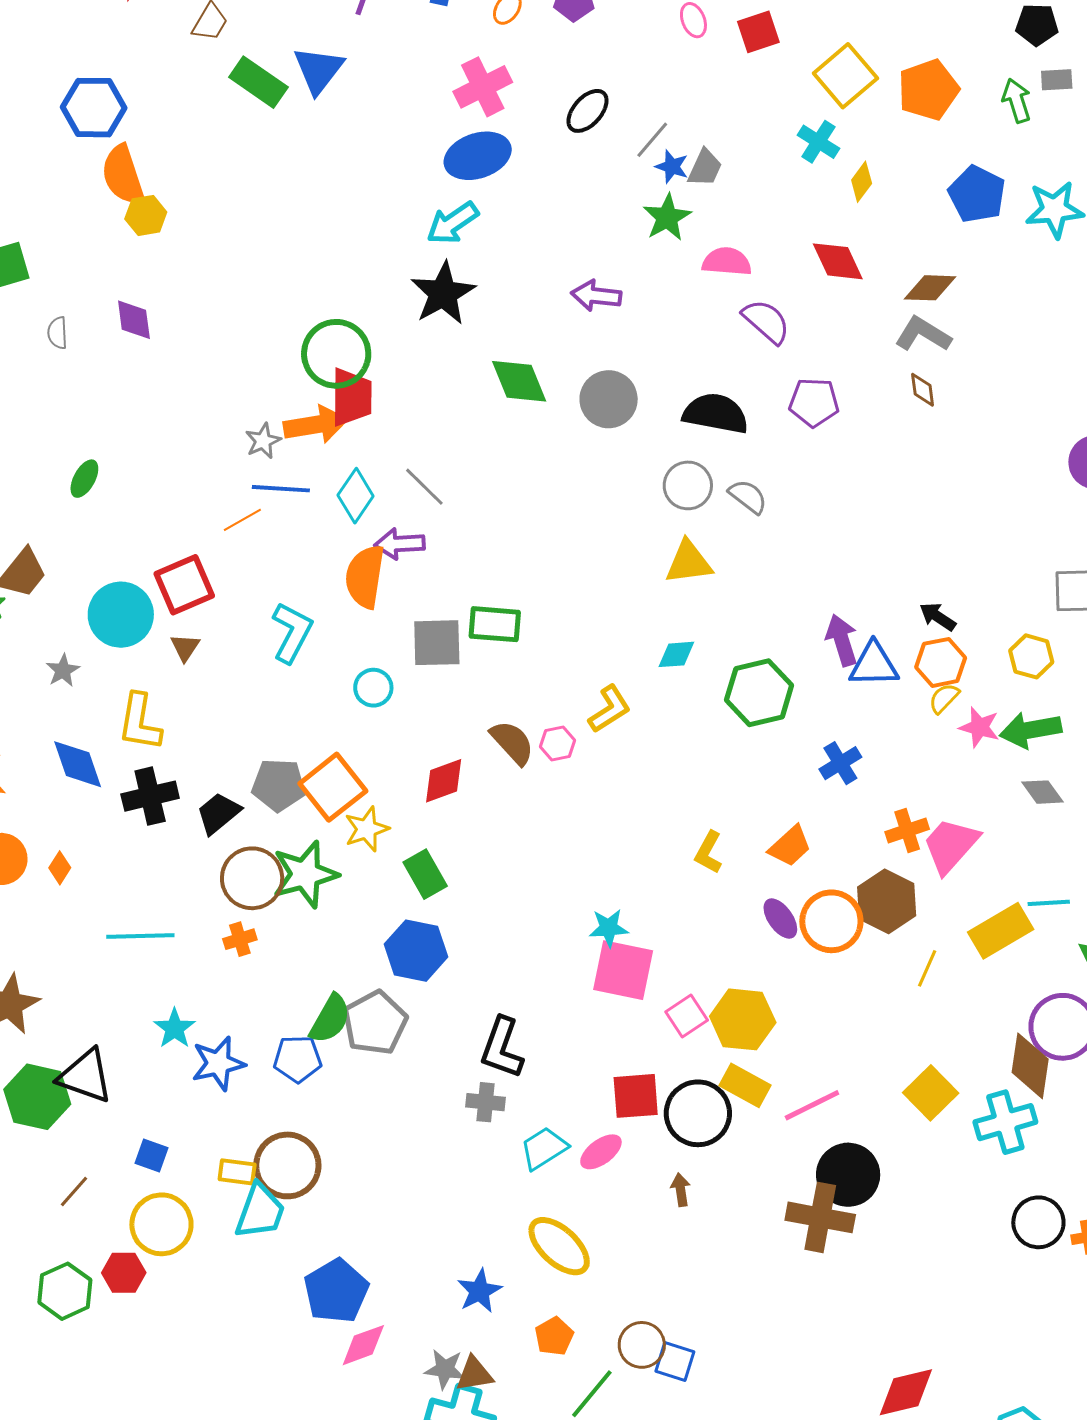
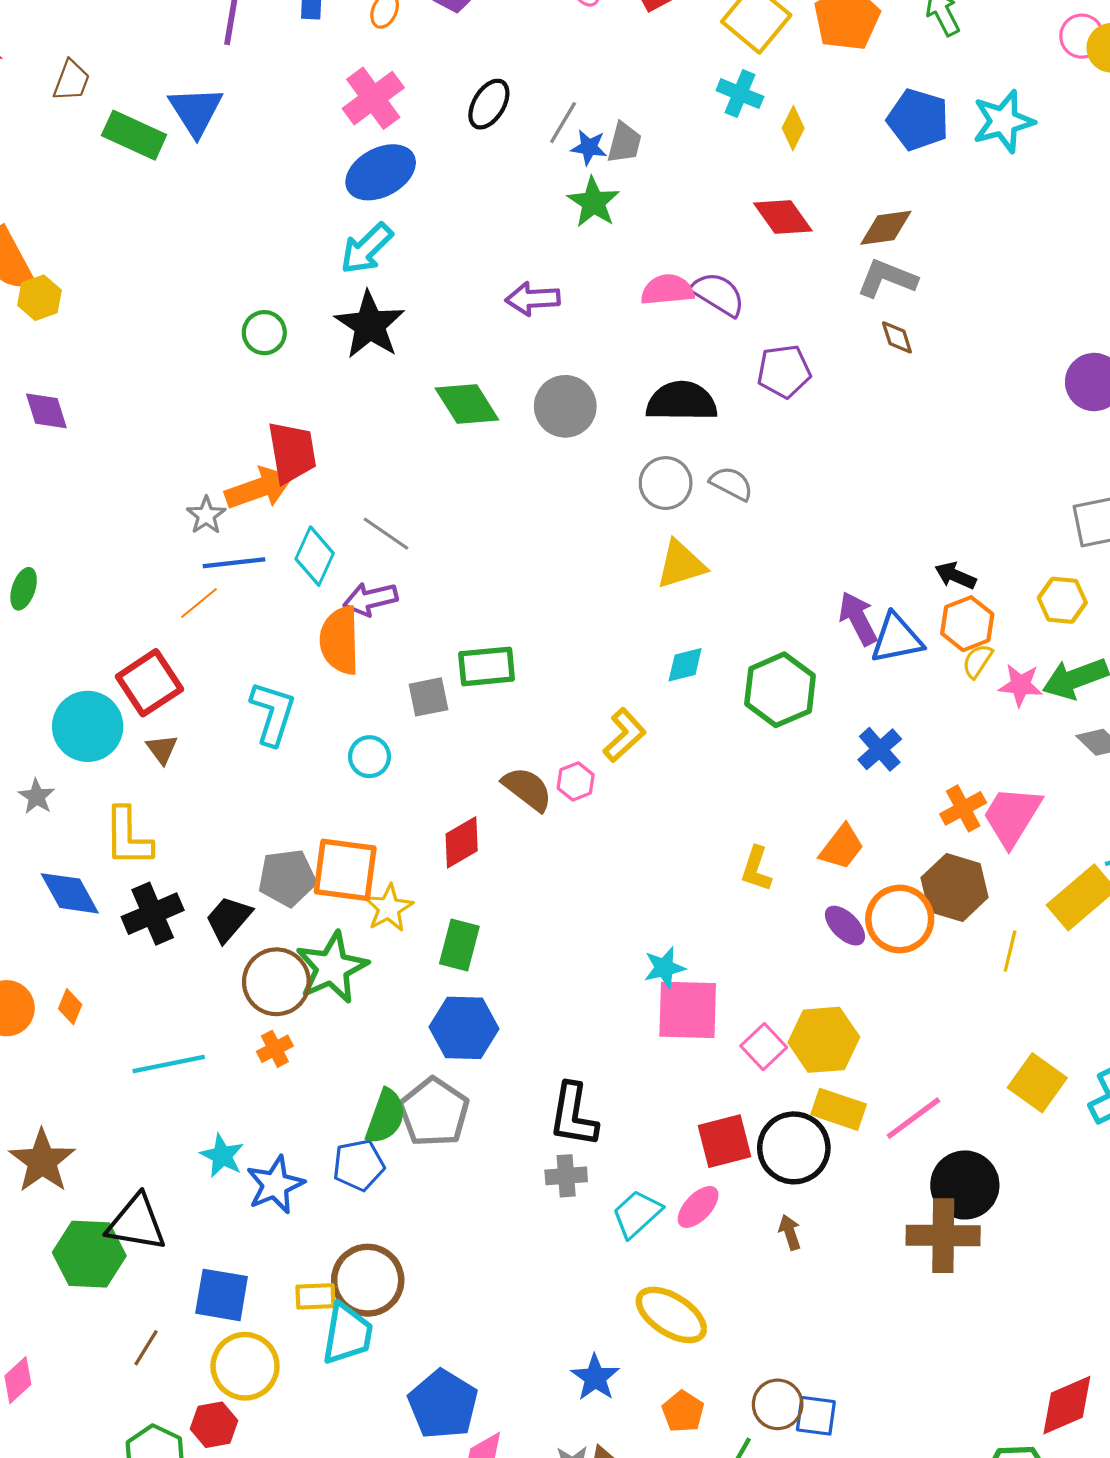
pink semicircle: (727, 262) -> (667, 290), moved
green circle: (336, 354) -> (264, 333), moved, size x0.6
gray square: (437, 643) -> (428, 697), size x0.7
orange square: (333, 787) -> (345, 870), turned -34
green rectangle: (425, 874) -> (459, 945), turned 54
blue square: (152, 1155) -> (222, 1295), size x1.6

